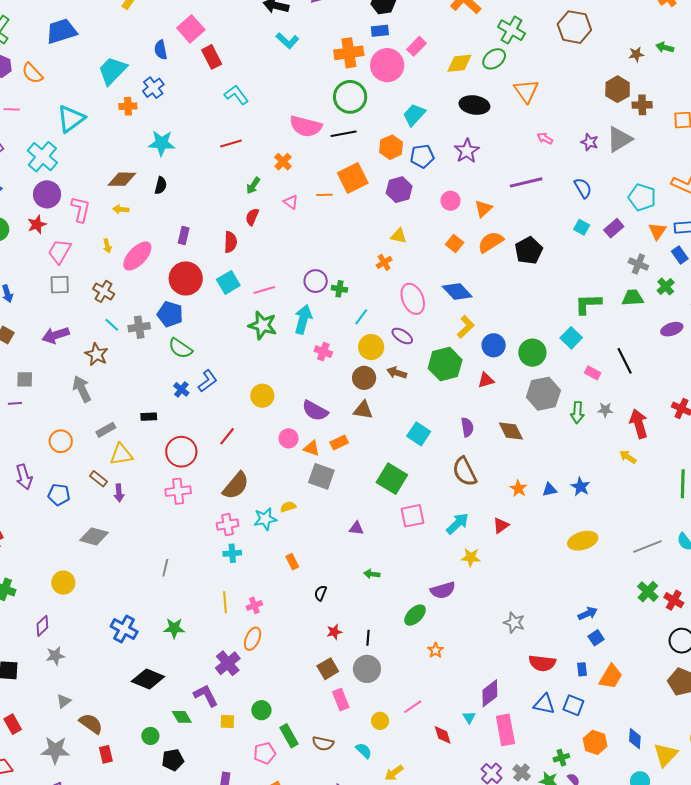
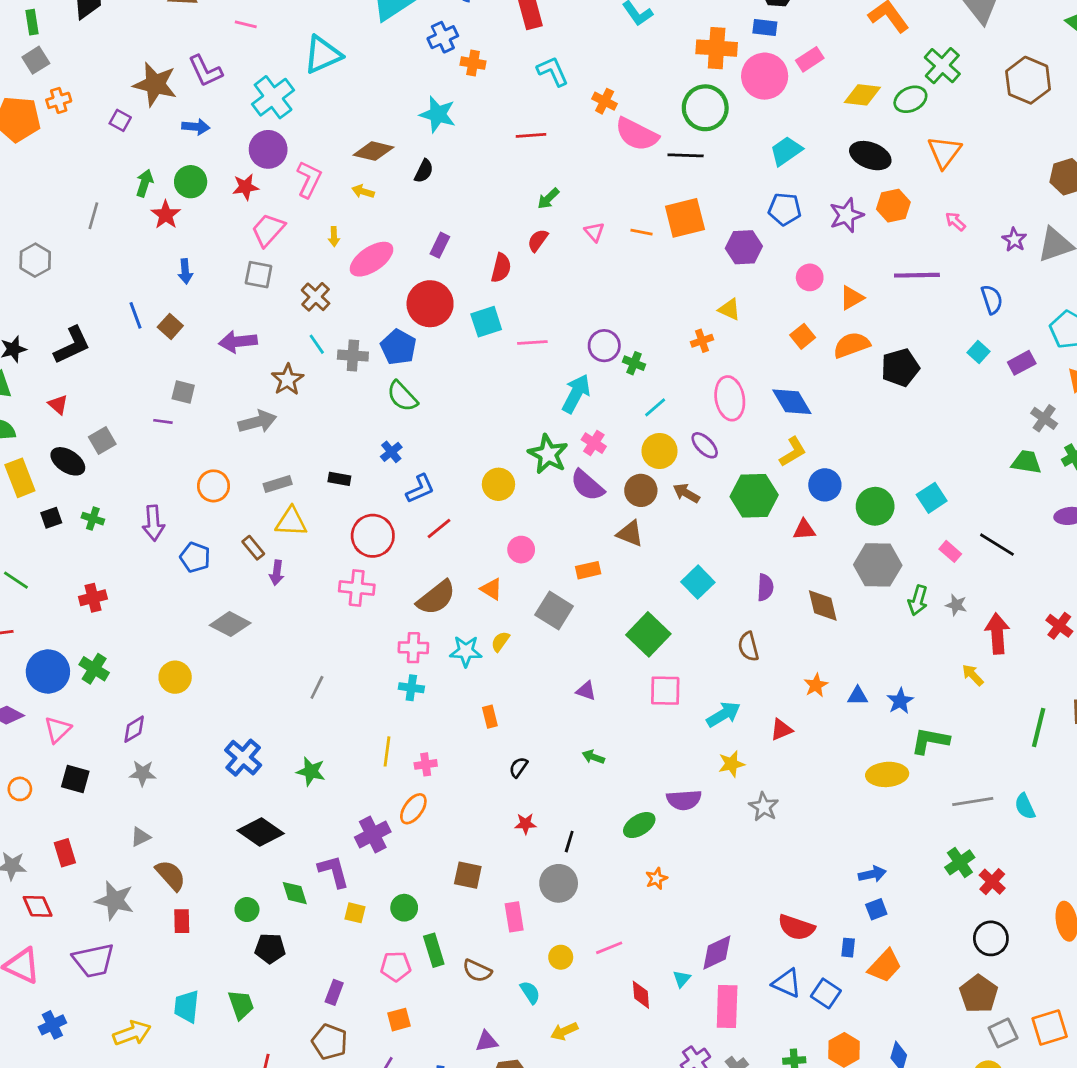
orange cross: (128, 106) -> (473, 63), moved
orange hexagon: (391, 147) -> (893, 206), moved
orange cross: (283, 162) -> (605, 101), moved, turned -30
green L-shape: (588, 304) -> (930, 741), moved
green star: (263, 325) -> (548, 454), moved
black line: (625, 361) -> (997, 545), turned -44
blue L-shape: (208, 381) -> (420, 489), moved
gray arrow: (82, 389) -> (257, 422), turned 88
purple semicircle: (315, 411) -> (587, 485), moved
orange triangle: (312, 448) -> (491, 589), moved
brown semicircle: (465, 472) -> (748, 647), size x0.7
yellow semicircle: (288, 507) -> (500, 641), turned -49
yellow star: (471, 557) -> (731, 764), turned -30
gray star: (514, 623) -> (764, 807), moved
brown square: (328, 669) -> (468, 875), moved, turned 30

